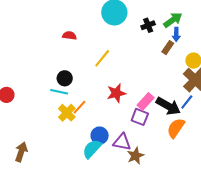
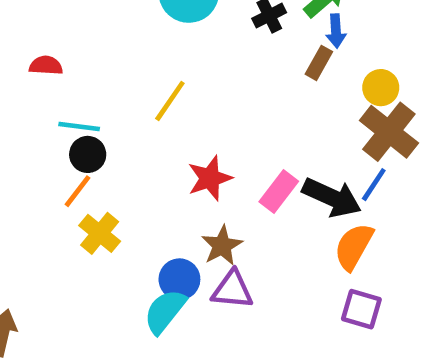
red semicircle: (69, 36) -> (46, 66), moved
cyan line: (59, 92) -> (79, 126), moved
orange line: (80, 107) -> (78, 191), moved
purple square: (140, 117) -> (361, 309), moved
brown star: (135, 156) -> (222, 246), moved

